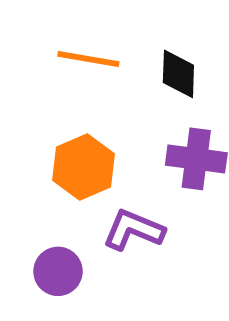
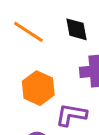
orange line: (88, 59) -> (28, 32), turned 36

